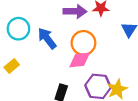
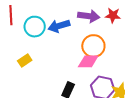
blue arrow: (47, 38) -> (59, 26), moved, turned -75

